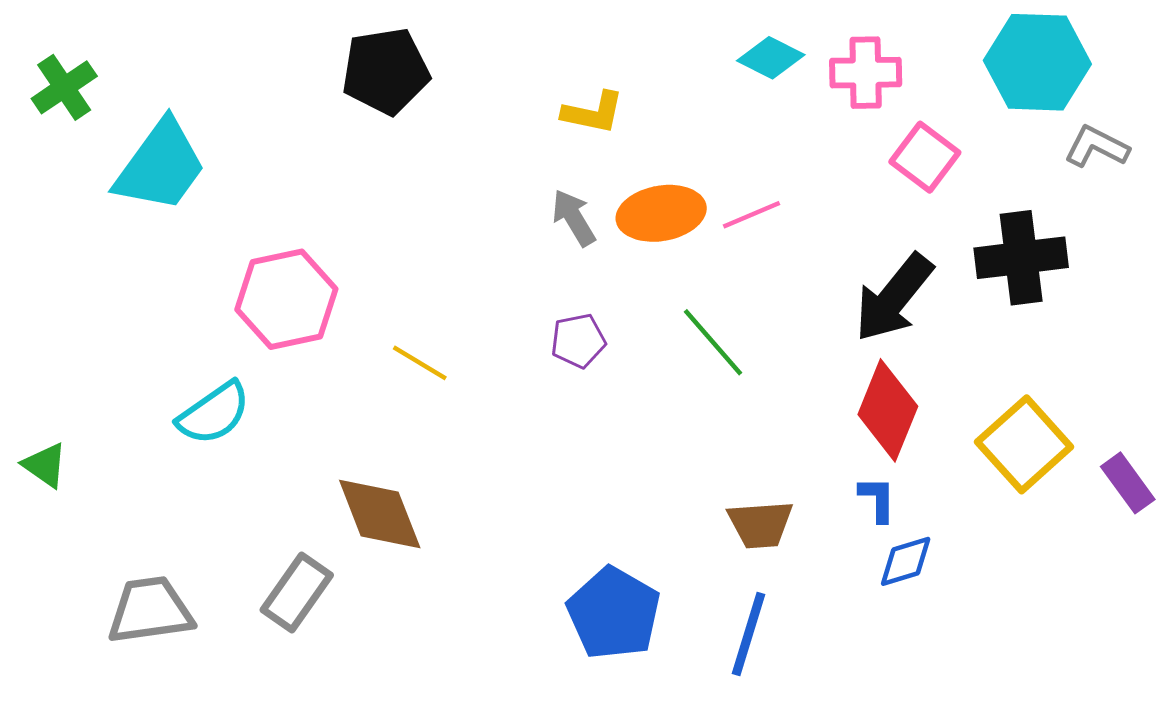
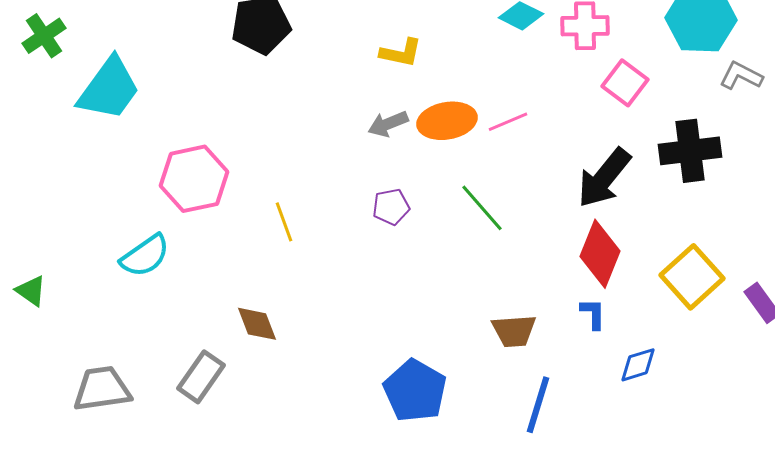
gray arrow: (574, 218) -> (388, 124), turned -81
yellow line: (420, 363) -> (284, 222), turned 39
brown diamond: (380, 514) -> (257, 324), size x0.7
blue diamond: (906, 561) -> (638, 365), moved
blue line: (749, 634) -> (538, 405), moved

